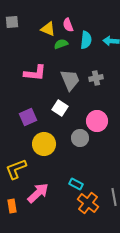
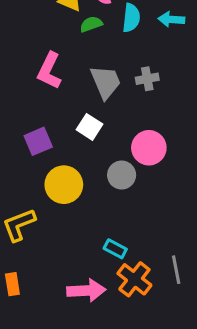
pink L-shape: (35, 73) -> (49, 71), turned 110
pink arrow: (38, 193) -> (86, 291), moved, turned 40

